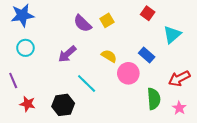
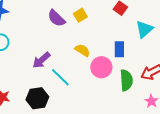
purple arrow: (67, 54) -> (41, 60), moved
blue rectangle: (147, 55) -> (119, 49), turned 49
green semicircle: (154, 99) -> (126, 80), moved

